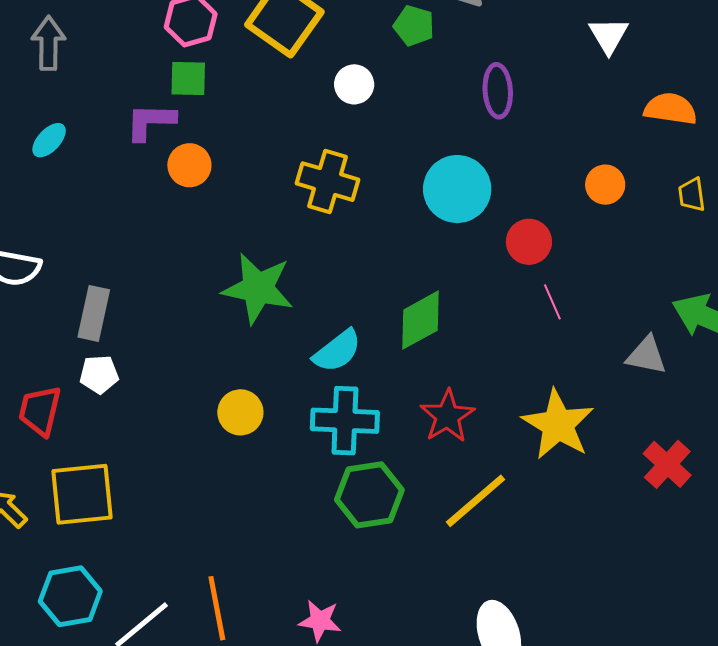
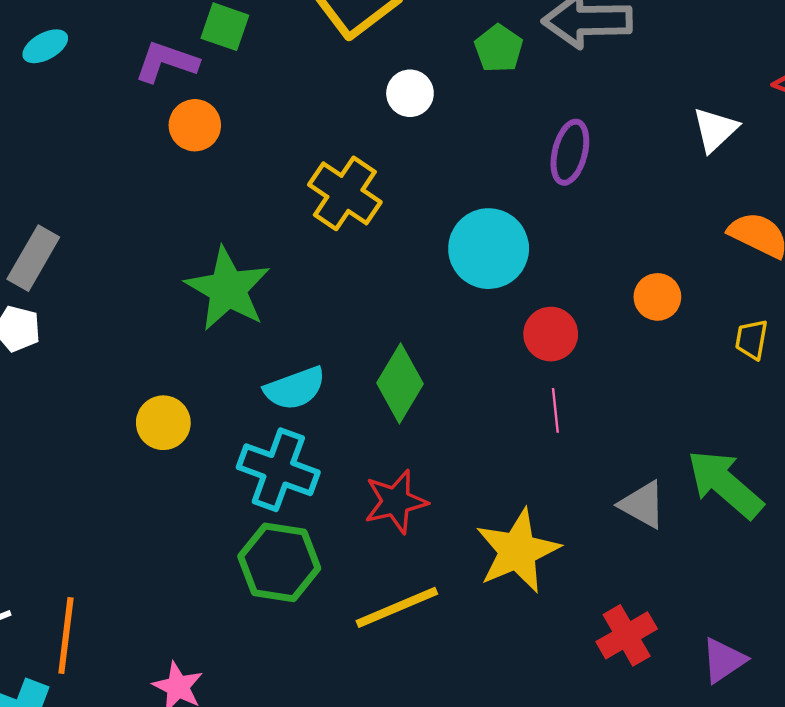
green diamond: (421, 320) -> (400, 383), turned -48

